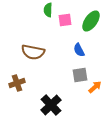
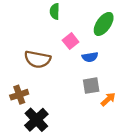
pink square: (65, 20) -> (71, 41), moved, turned -32
blue semicircle: (79, 50) -> (90, 57), turned -72
black cross: (51, 105) -> (36, 120), moved

